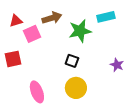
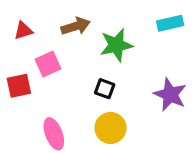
cyan rectangle: (106, 17) -> (170, 23), moved
pink square: (32, 34) -> (48, 64), moved
purple star: (117, 65) -> (170, 95), size x1.6

